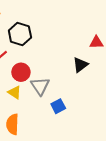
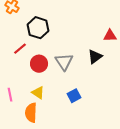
gray triangle: (40, 86) -> (64, 62), moved
yellow triangle: (15, 92) -> (38, 93), moved

